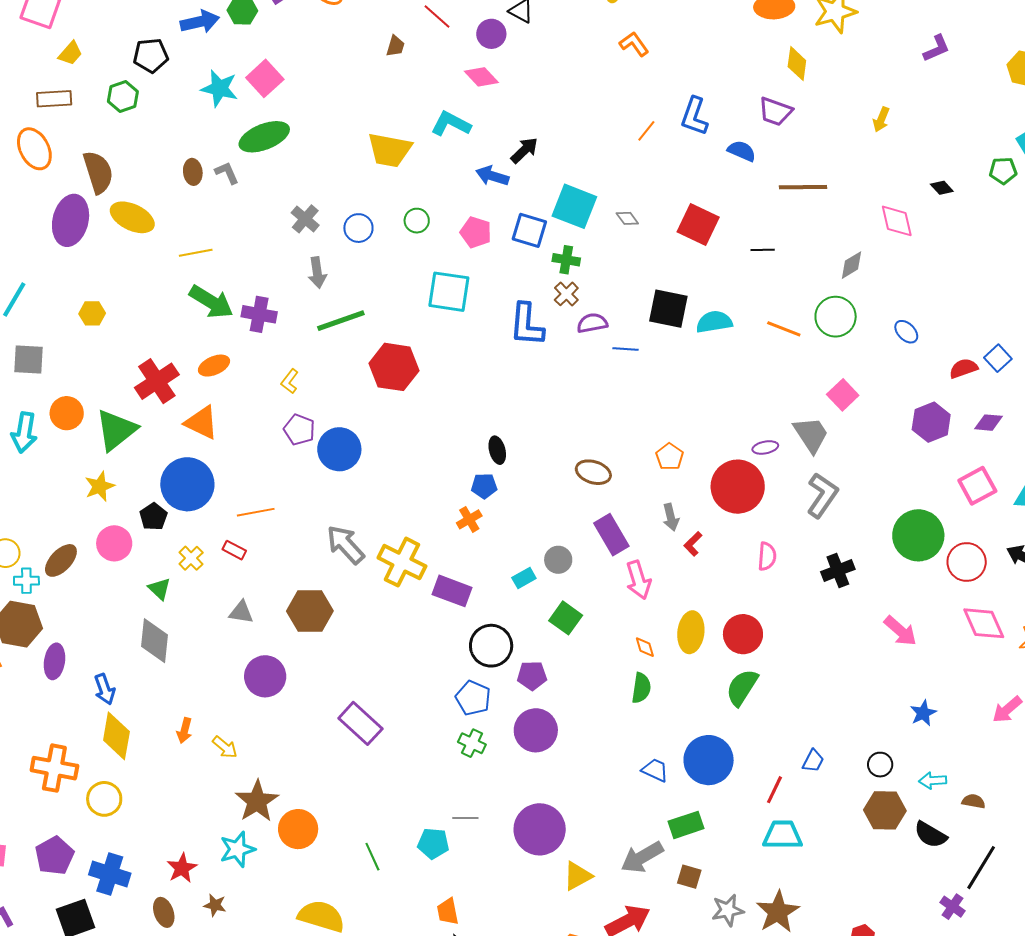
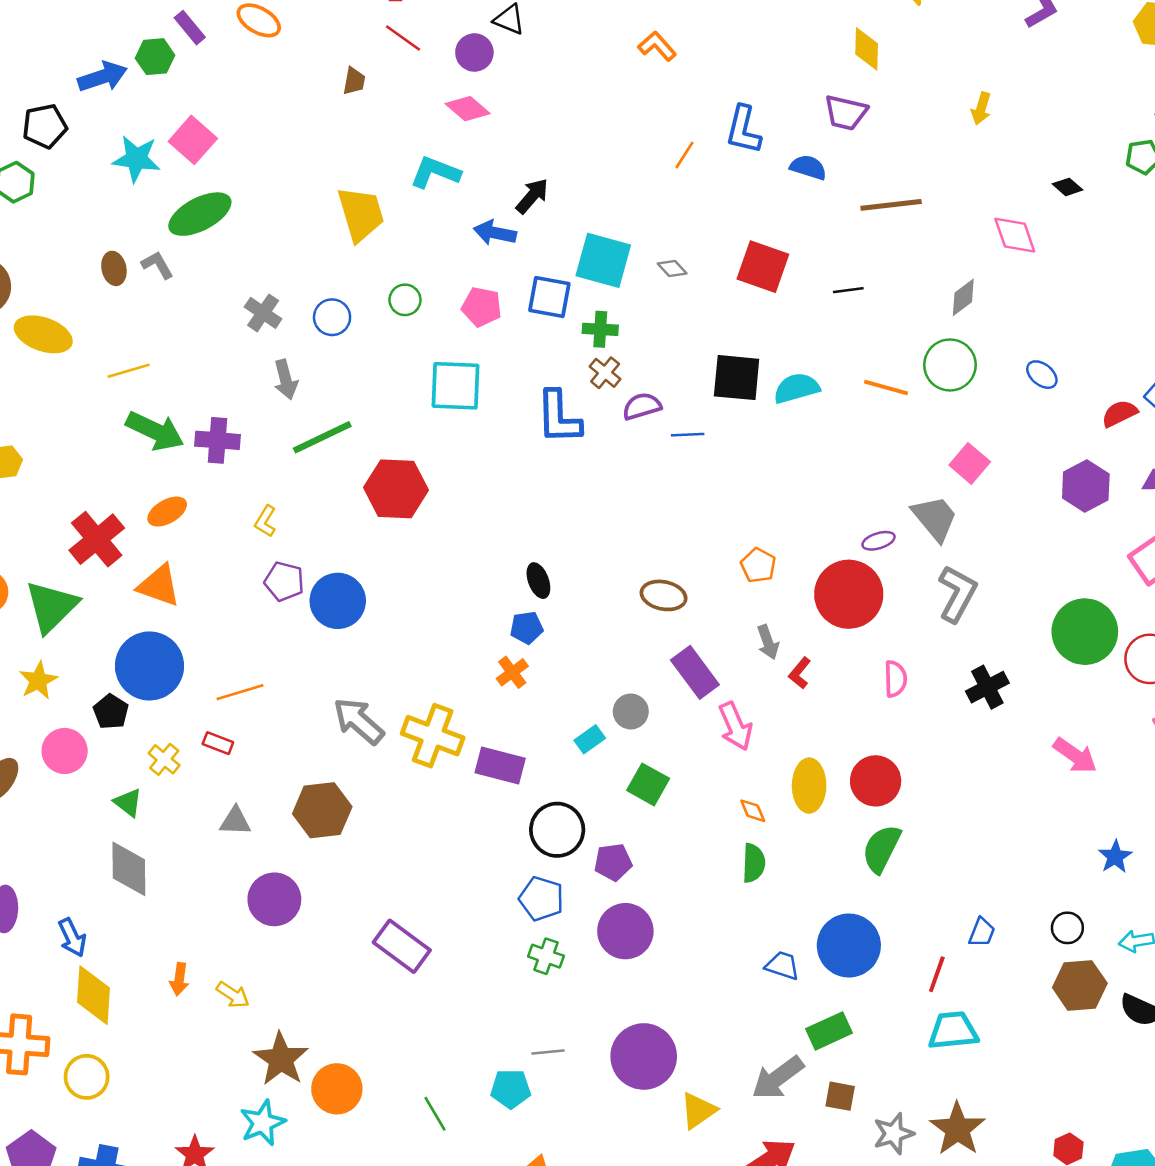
yellow trapezoid: (390, 150) -> (361, 214), turned -111

